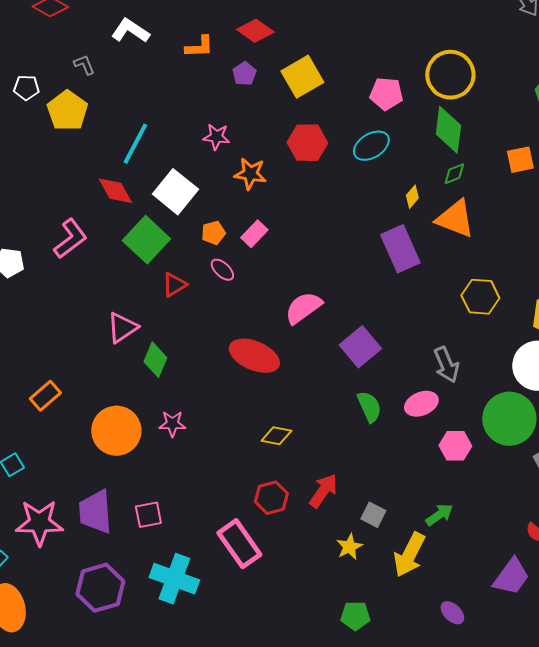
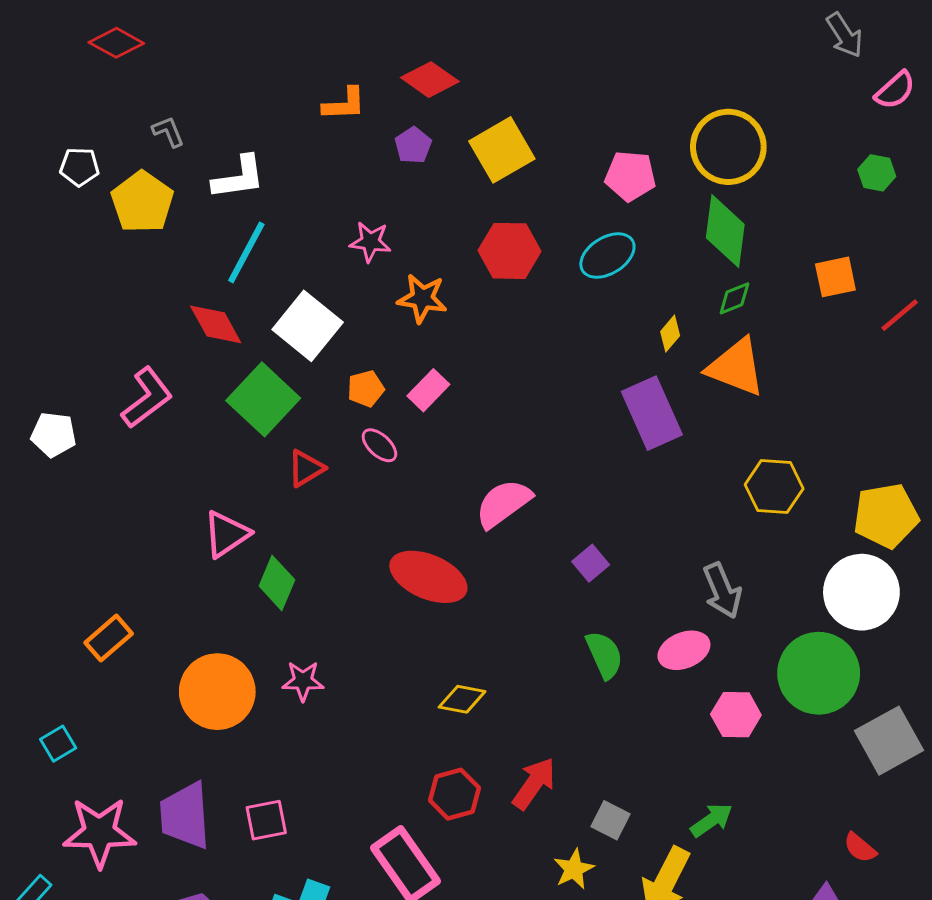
white L-shape: (130, 31) -> (239, 177), moved, turned 138
purple square: (360, 347) -> (591, 563), size x0.6

